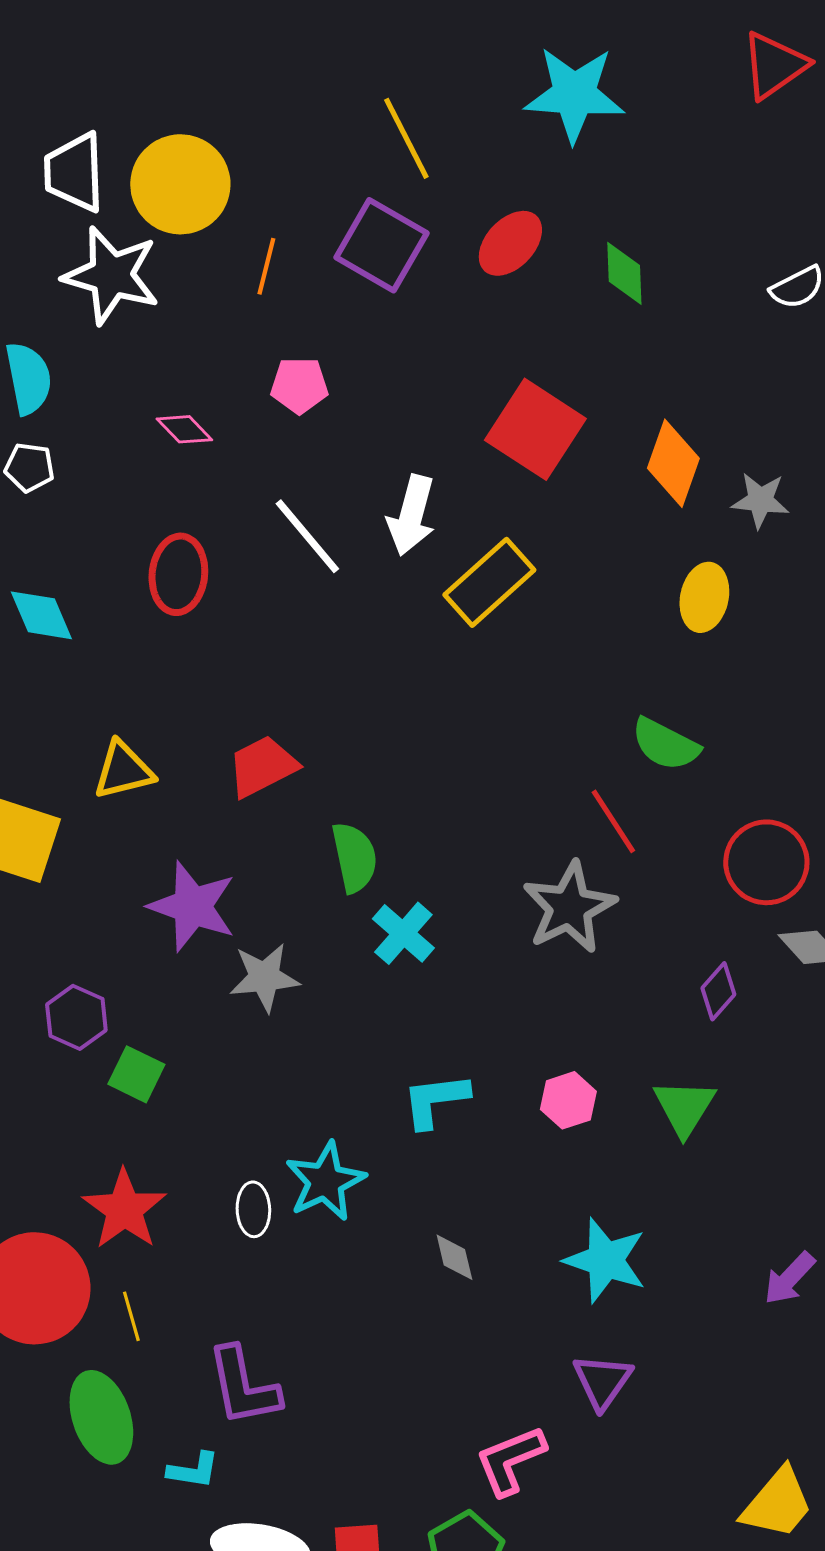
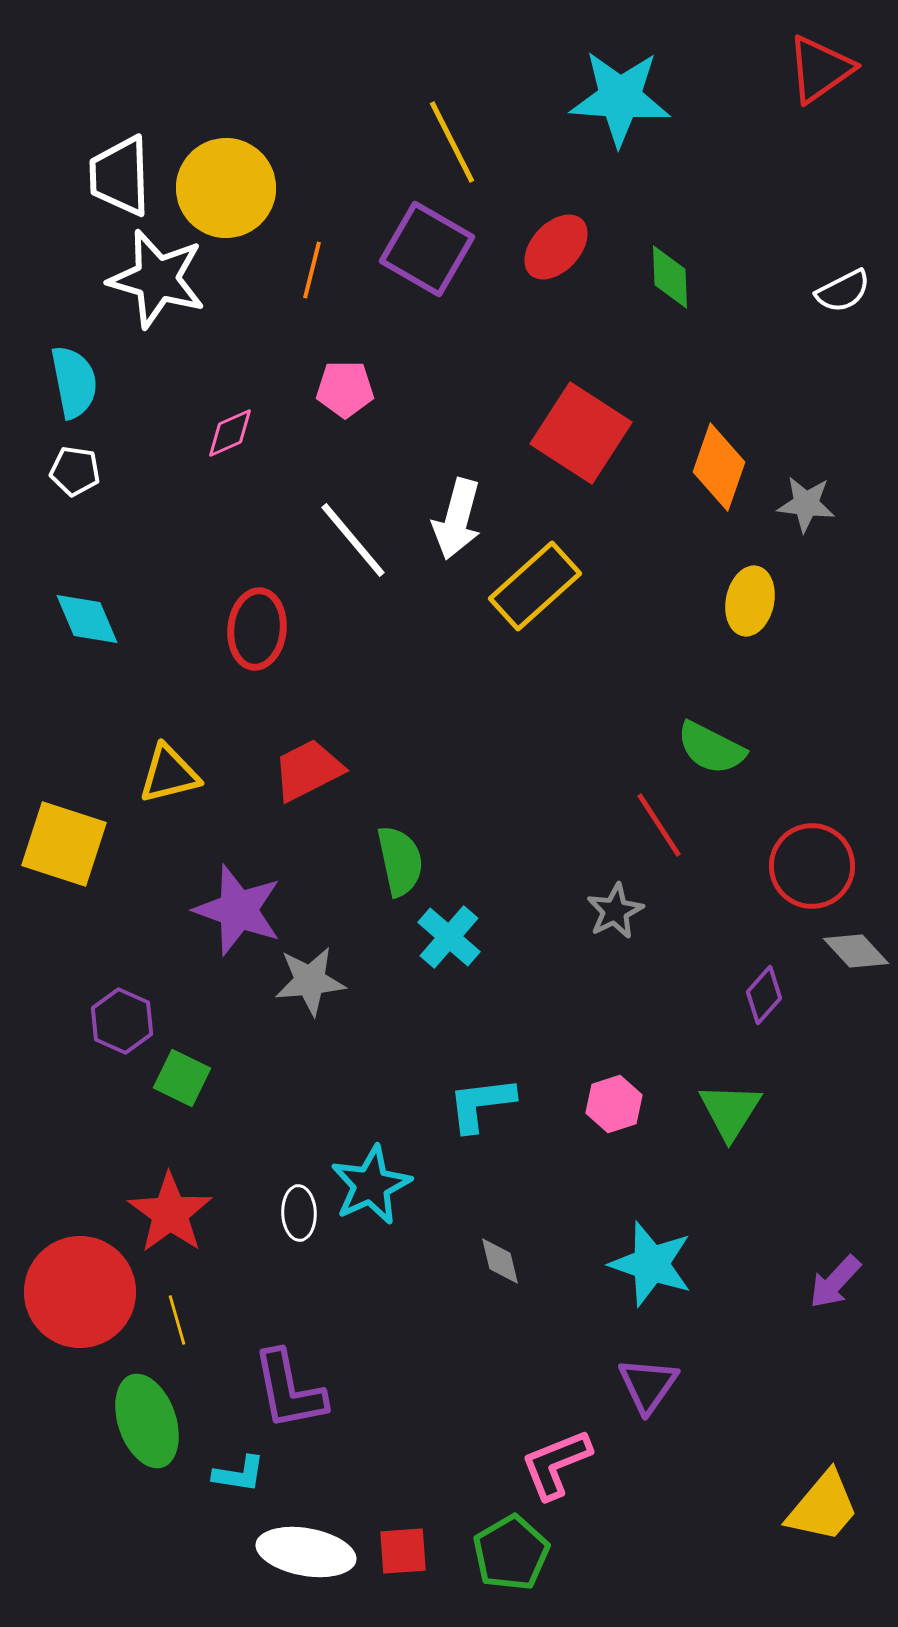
pink diamond: (184, 429) -> (230, 433), turned -70
red ellipse: (178, 574) -> (257, 629), moved
gray star: (569, 907) -> (615, 911), size x0.6

